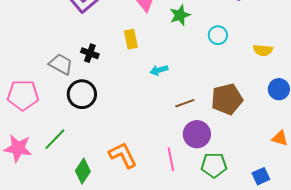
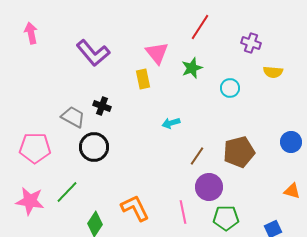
yellow rectangle: (131, 39) -> (143, 79), moved
yellow semicircle: (263, 50) -> (273, 72), moved
brown line: (185, 103) -> (197, 156), turned -36

